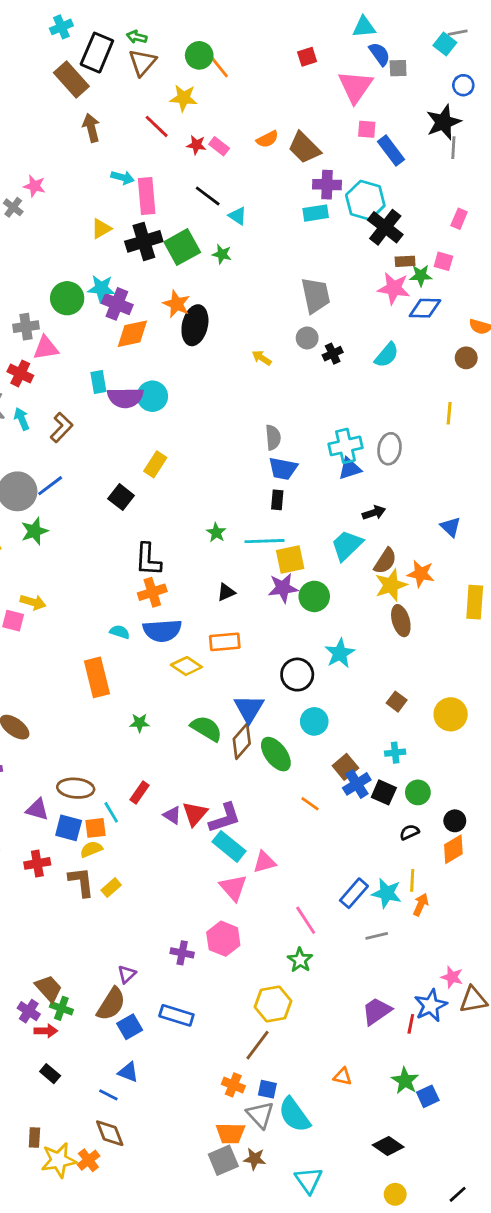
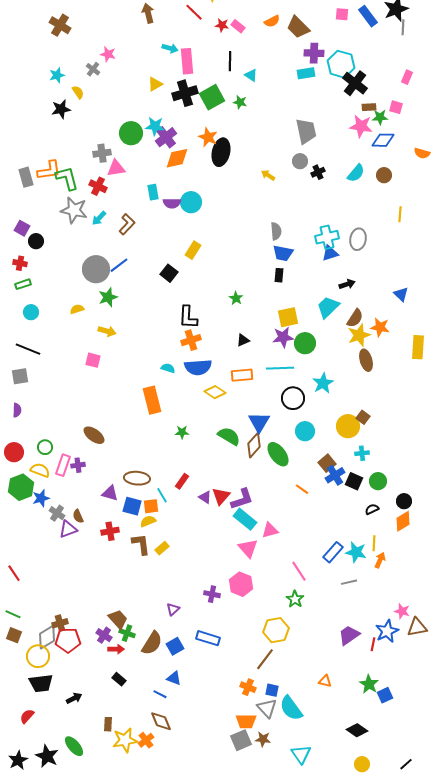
blue rectangle: (391, 151) -> (368, 16), moved
black line: (208, 196) -> (230, 61), turned 54
purple cross: (117, 304) -> (166, 137), turned 30
brown circle: (466, 358) -> (384, 175), moved
purple semicircle: (125, 398) -> (172, 203), size x0.7
cyan arrow: (22, 419) -> (99, 218), turned -112
cyan line: (265, 541) -> (280, 368), moved
yellow arrow: (33, 602) -> (107, 331), moved
yellow circle: (451, 714) -> (348, 426), moved
brown semicircle: (111, 1004) -> (152, 643), moved

